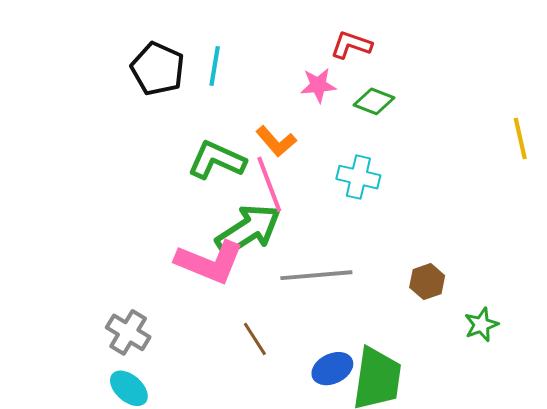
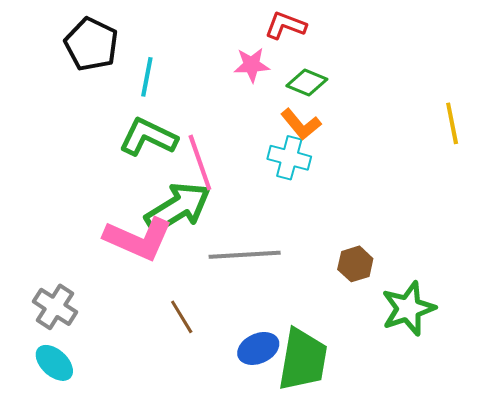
cyan line: (215, 66) -> (147, 77), moved
orange L-shape: (276, 141) -> (301, 124), moved
green star: (481, 325) -> (408, 309), size x1.6

